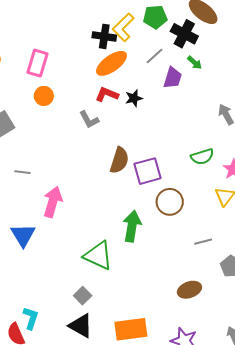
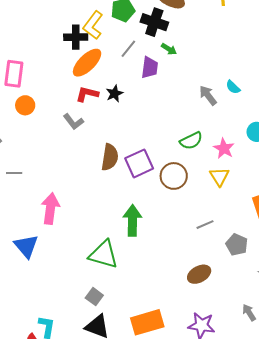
gray line: (22, 172) -> (14, 173), moved
brown circle: (170, 202) -> (174, 176), moved

